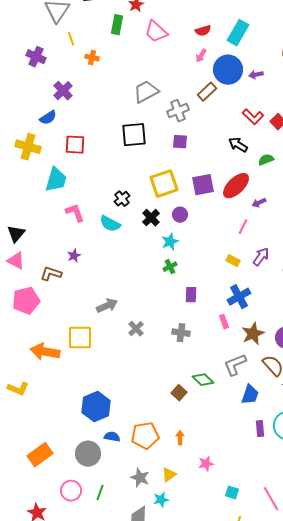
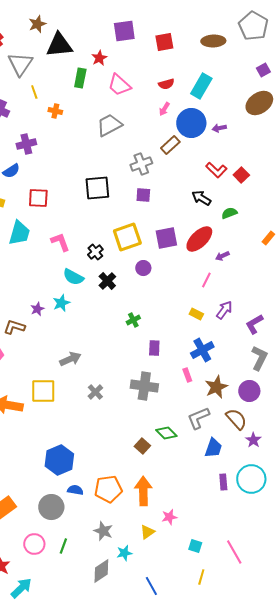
purple cross: (63, 91) -> (26, 144), turned 30
gray trapezoid: (146, 92) -> (109, 125), moved
black cross: (122, 199) -> (95, 252), moved
pink L-shape: (75, 213) -> (60, 242), moved
black cross: (151, 218) -> (107, 281), moved
cyan star: (170, 242) -> (61, 303), moved
gray cross: (136, 329) -> (95, 392), moved
gray cross: (181, 333) -> (144, 386), size x1.5
orange arrow: (180, 438) -> (143, 491), size x2.0
yellow triangle: (169, 475) -> (147, 532), moved

